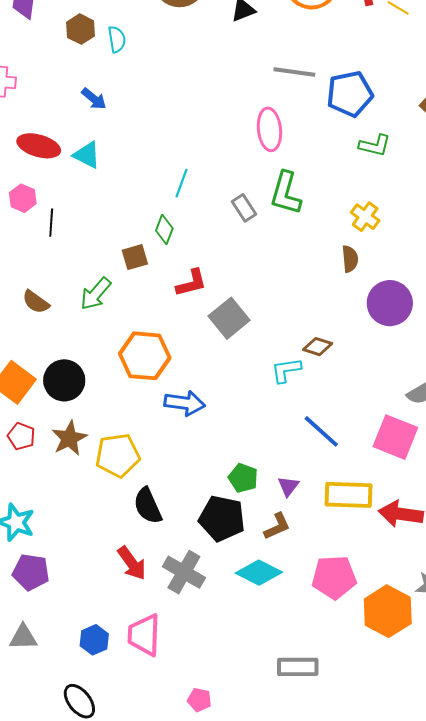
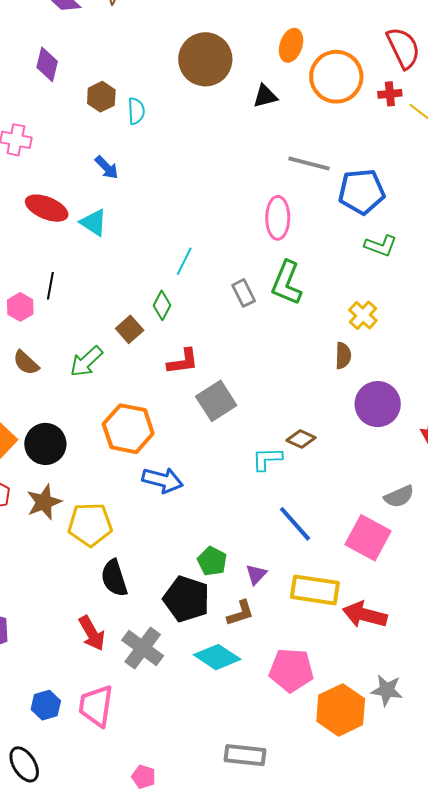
pink hexagon: (23, 198) -> (20, 307), moved
brown square: (135, 257) -> (130, 329), turned -32

